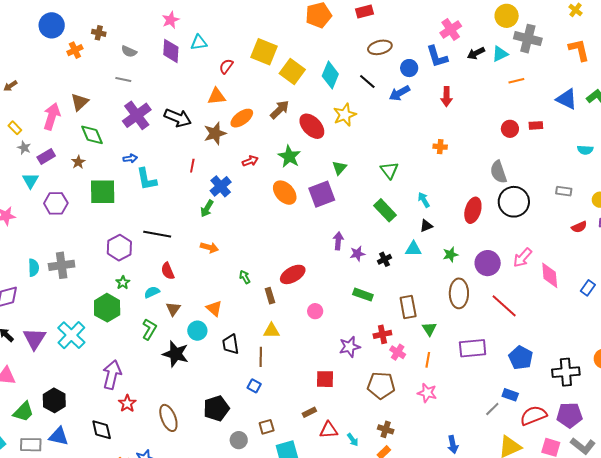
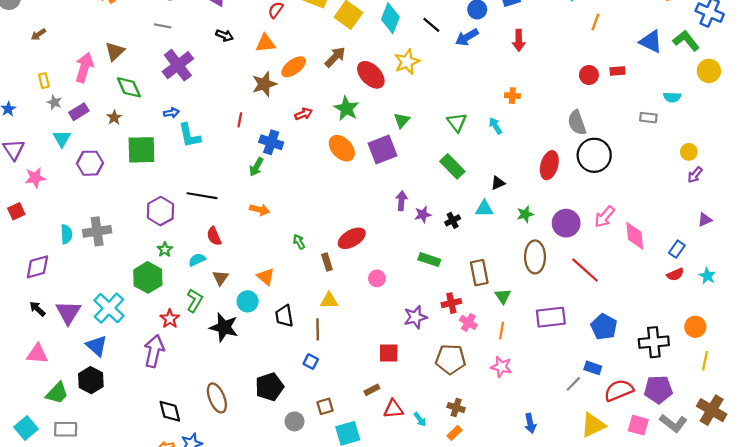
orange line: (516, 81) -> (595, 22), turned -56
black arrow: (178, 118) -> (225, 35), moved, size x0.6
yellow rectangle: (15, 128) -> (44, 81), turned 32
blue cross: (221, 186) -> (271, 142), turned -30
gray rectangle: (564, 191) -> (648, 118), moved
cyan arrow: (424, 200) -> (495, 126), moved
red semicircle: (579, 227) -> (675, 274), moved
red star: (127, 403) -> (170, 319), moved
black diamond: (102, 430) -> (170, 411), moved
blue triangle: (59, 436) -> (97, 346), moved, turned 30

